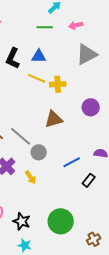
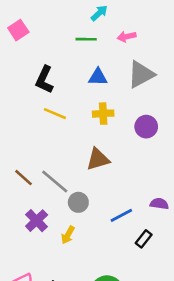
blue triangle: (39, 56) -> (98, 77), moved
yellow line: (37, 78) -> (55, 114), moved
purple circle: (91, 107) -> (146, 127), moved
yellow arrow: (31, 177) -> (68, 235), turned 64

